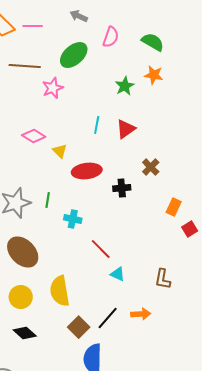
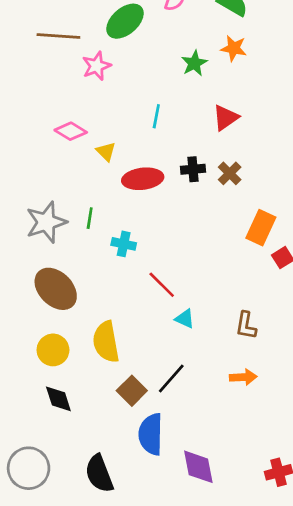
red triangle: (126, 129) -> (226, 118), moved
black cross: (122, 188) -> (193, 169), moved
orange rectangle: (174, 207) -> (261, 228), size x1.4
orange arrow: (141, 314) -> (243, 377), moved
black diamond: (25, 333) -> (58, 399), turned 30

